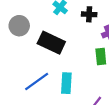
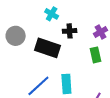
black cross: (89, 14) -> (70, 31), moved

